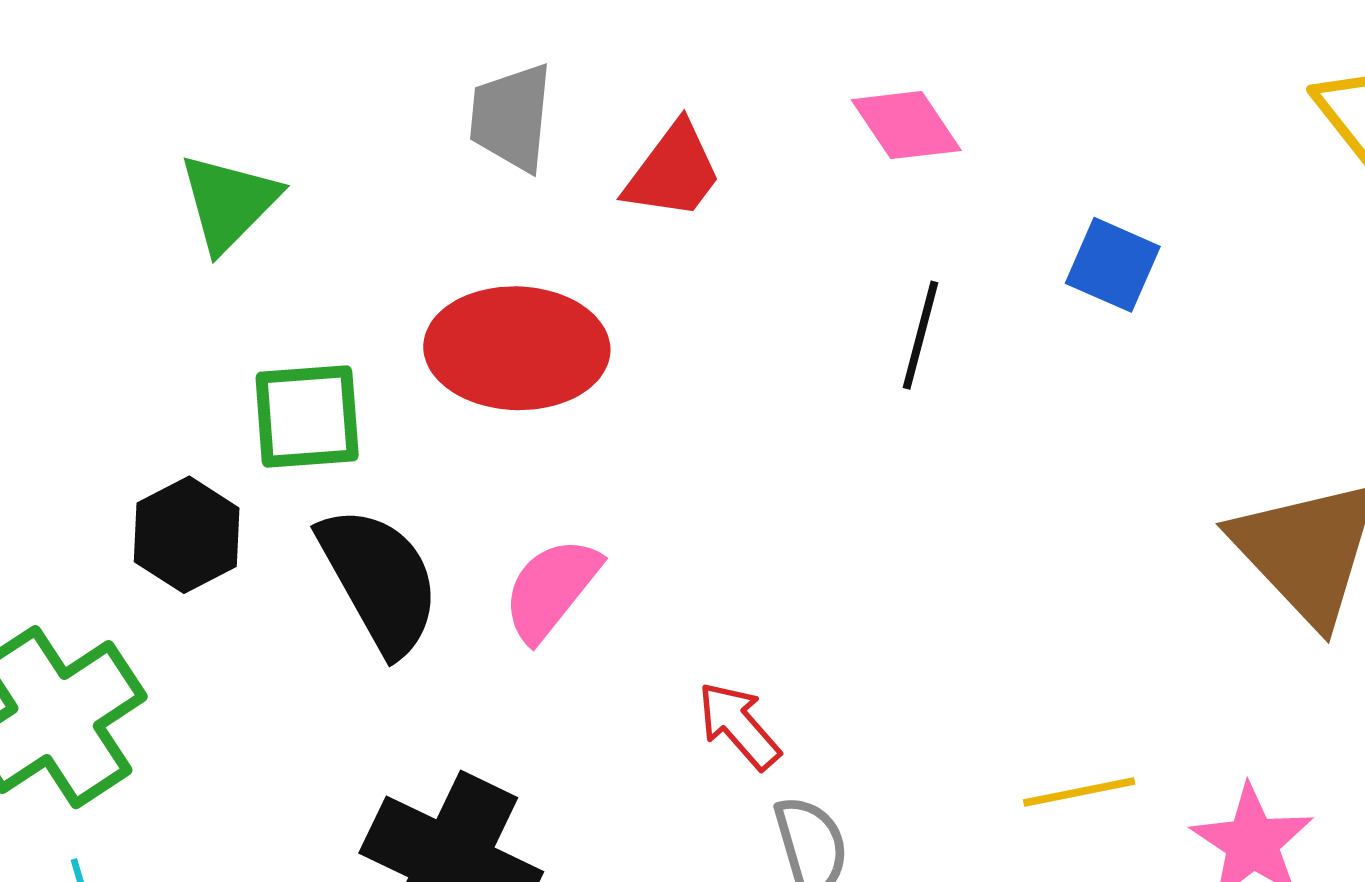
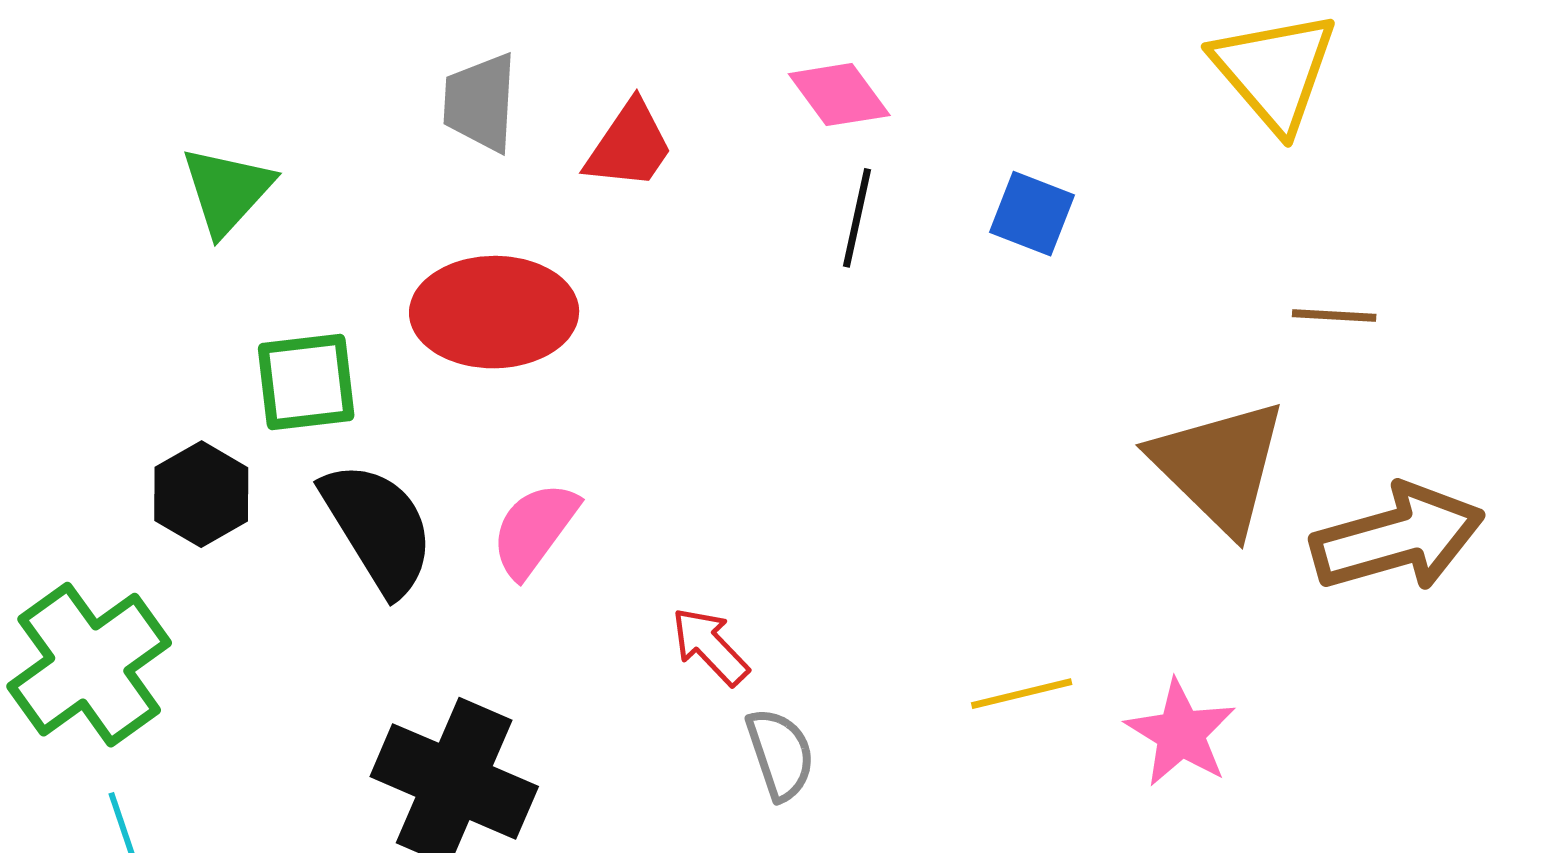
black line: (921, 335) -> (857, 218), moved

